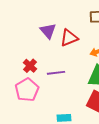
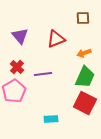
purple triangle: (48, 31) -> (20, 36), moved

